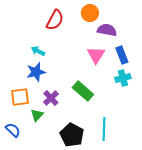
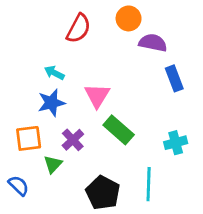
pink triangle: (96, 55) -> (97, 96), moved
cyan cross: (123, 78) -> (176, 143), moved

